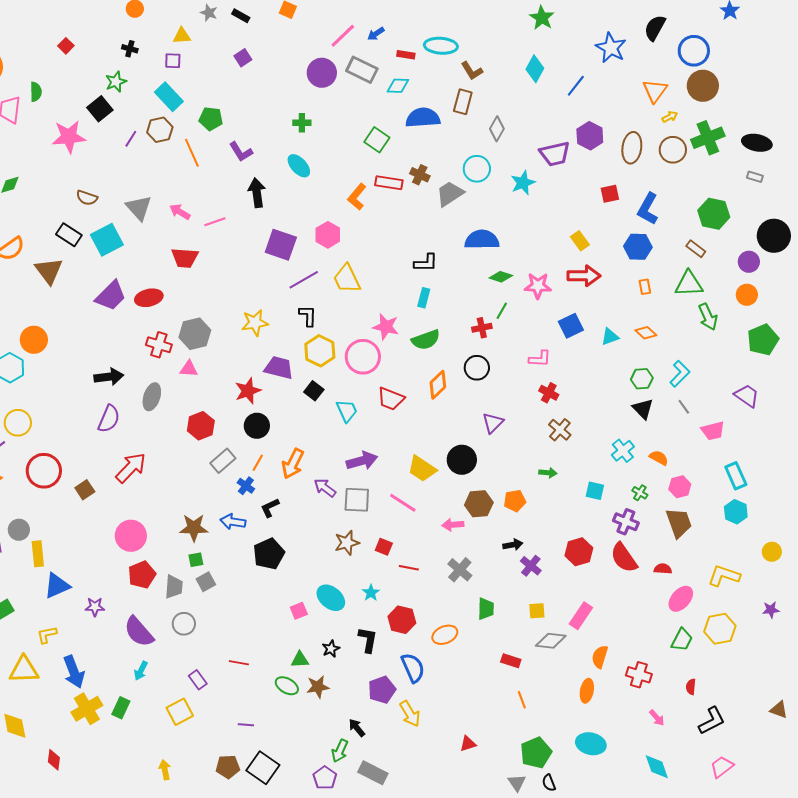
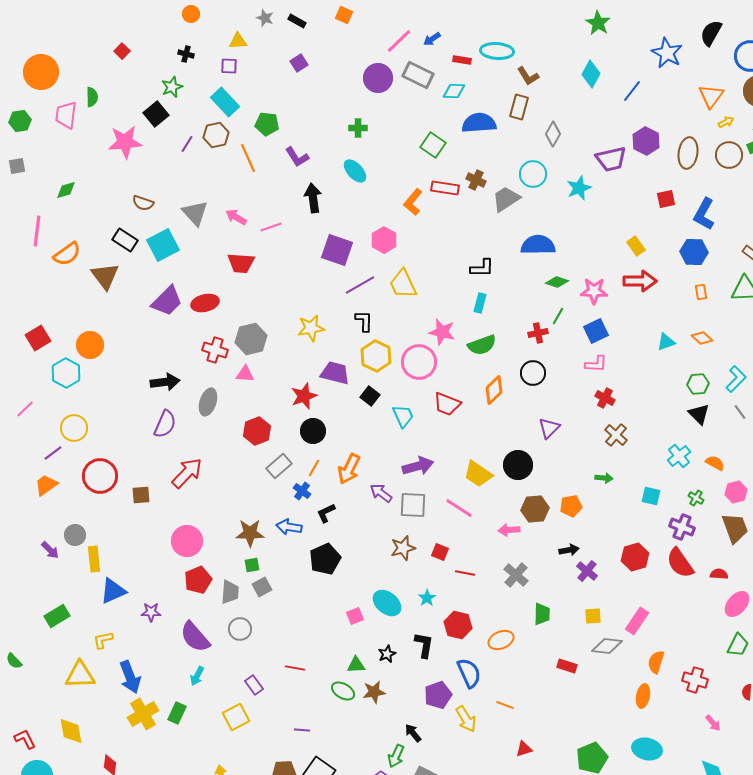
blue square: (571, 326) -> (596, 331), moved
brown square: (85, 490) -> (141, 495), turned 30
orange line: (522, 700) -> (505, 705), moved, turned -48

